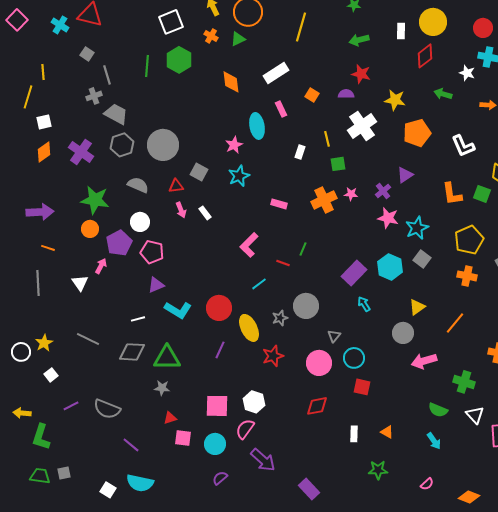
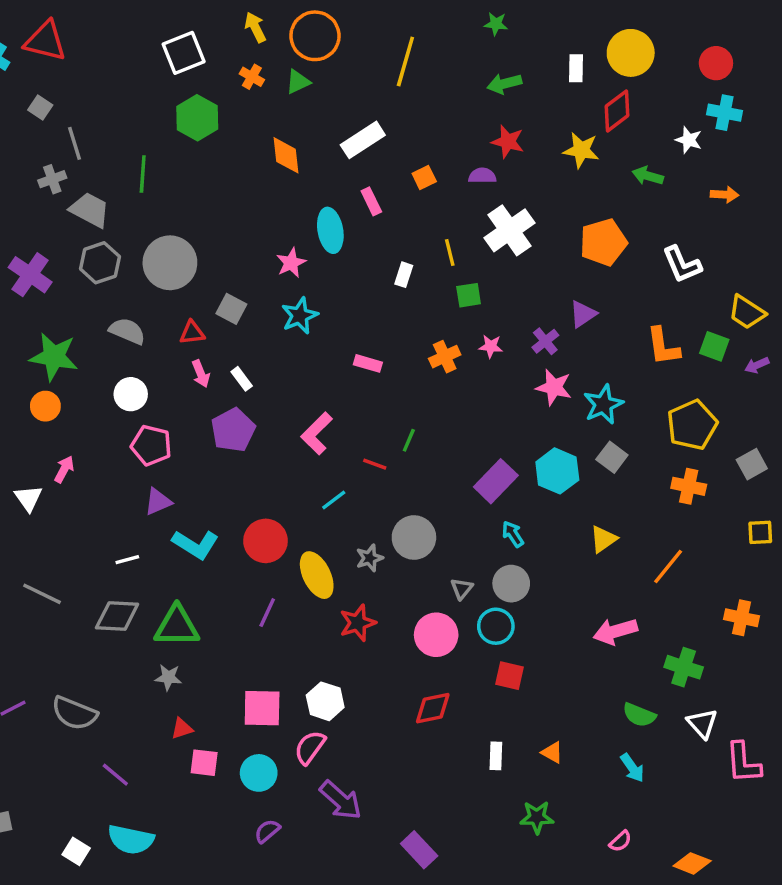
green line: (147, 66) -> (143, 174), moved
orange square: (312, 95) -> (424, 177), turned 32
yellow star: (395, 100) -> (581, 150), moved
orange cross: (324, 200) -> (445, 357), size x0.7
purple pentagon: (119, 243) -> (233, 430), moved
gray circle: (403, 333) -> (511, 584), moved

